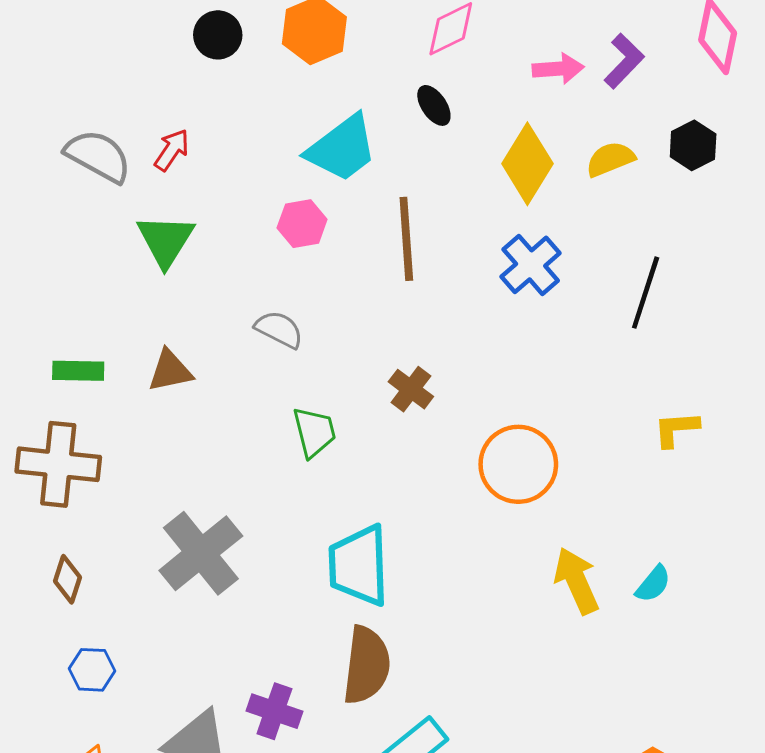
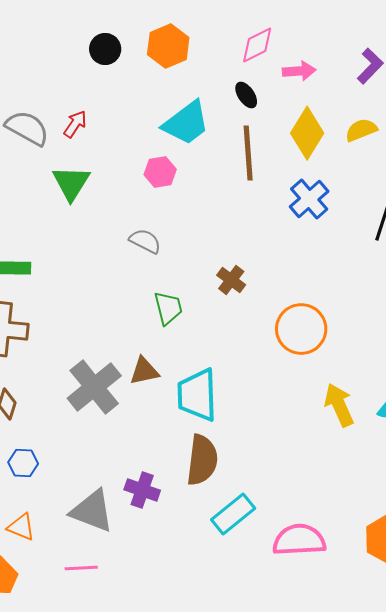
pink arrow: (558, 69) -> (299, 71), moved
brown line: (406, 239) -> (248, 153), moved
brown triangle: (170, 371) -> (144, 371), moved

